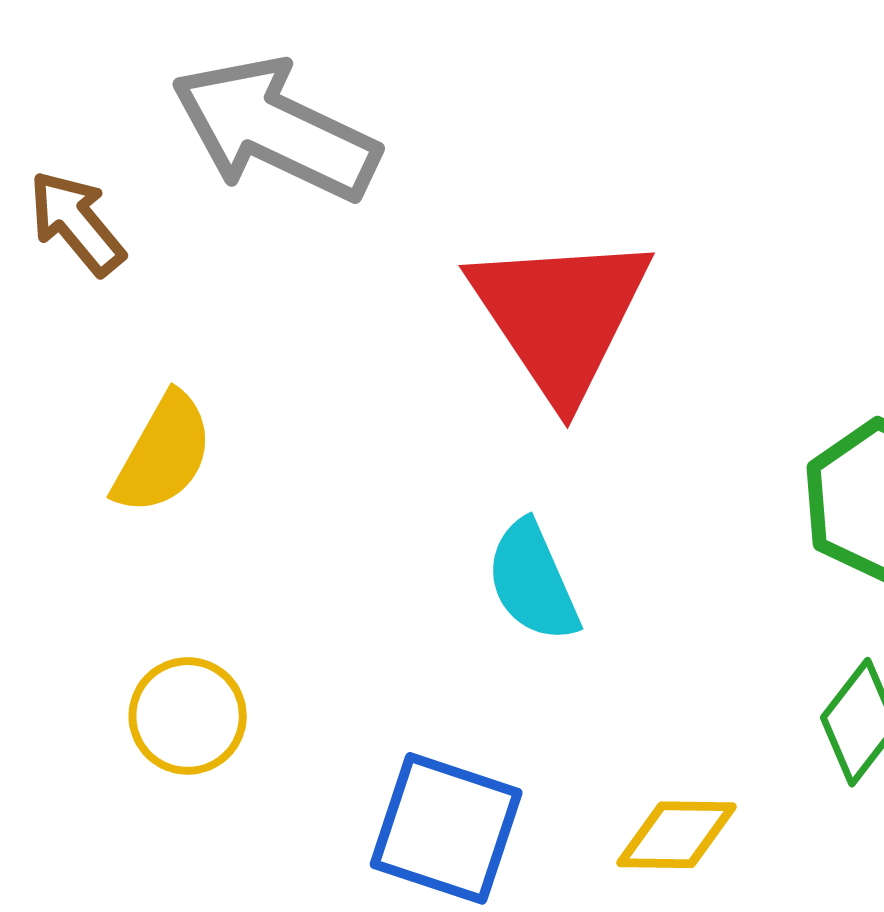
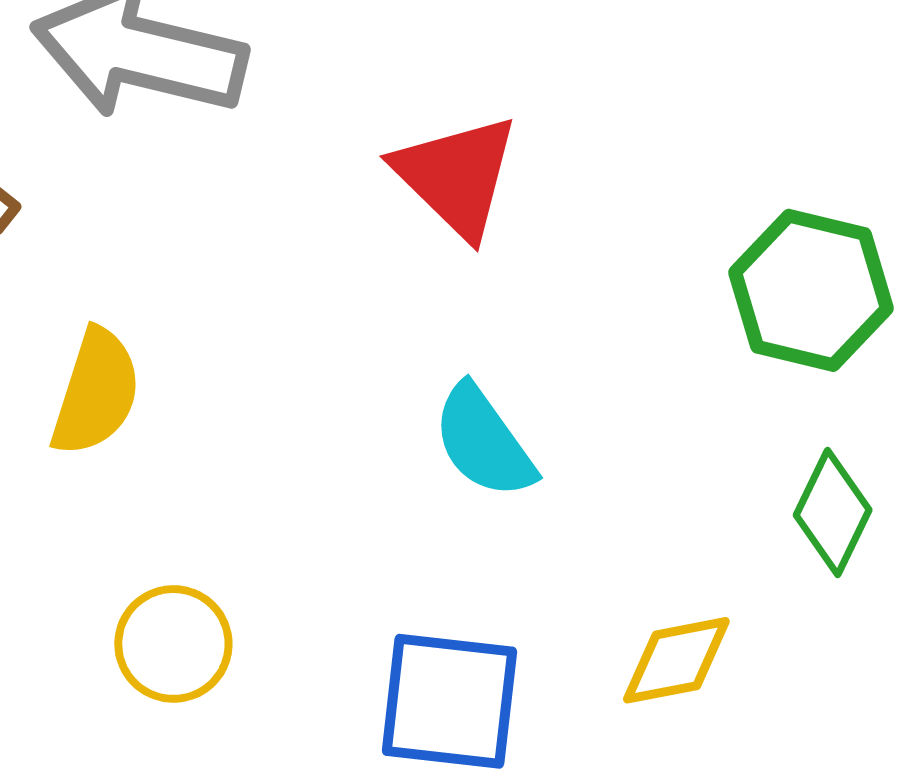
red triangle: (560, 316) -> (456, 176), size x0.7

